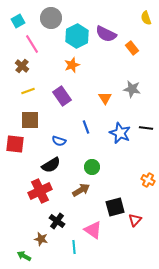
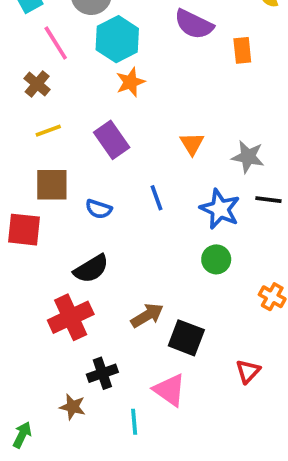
cyan hexagon: (77, 36) -> (117, 39), moved
orange rectangle: (132, 48) -> (242, 50), turned 32
gray star: (132, 89) -> (248, 157), moved
blue semicircle: (59, 141) -> (99, 209), moved
green circle: (92, 167) -> (216, 259), moved
black square: (115, 207) -> (186, 338), moved, turned 36
black cross: (57, 221) -> (102, 373), turned 35
green arrow: (24, 256) -> (22, 435), moved, turned 88

